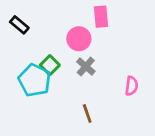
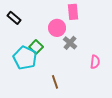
gray cross: (86, 66) -> (70, 43), moved
brown line: (87, 114) -> (55, 82), moved

